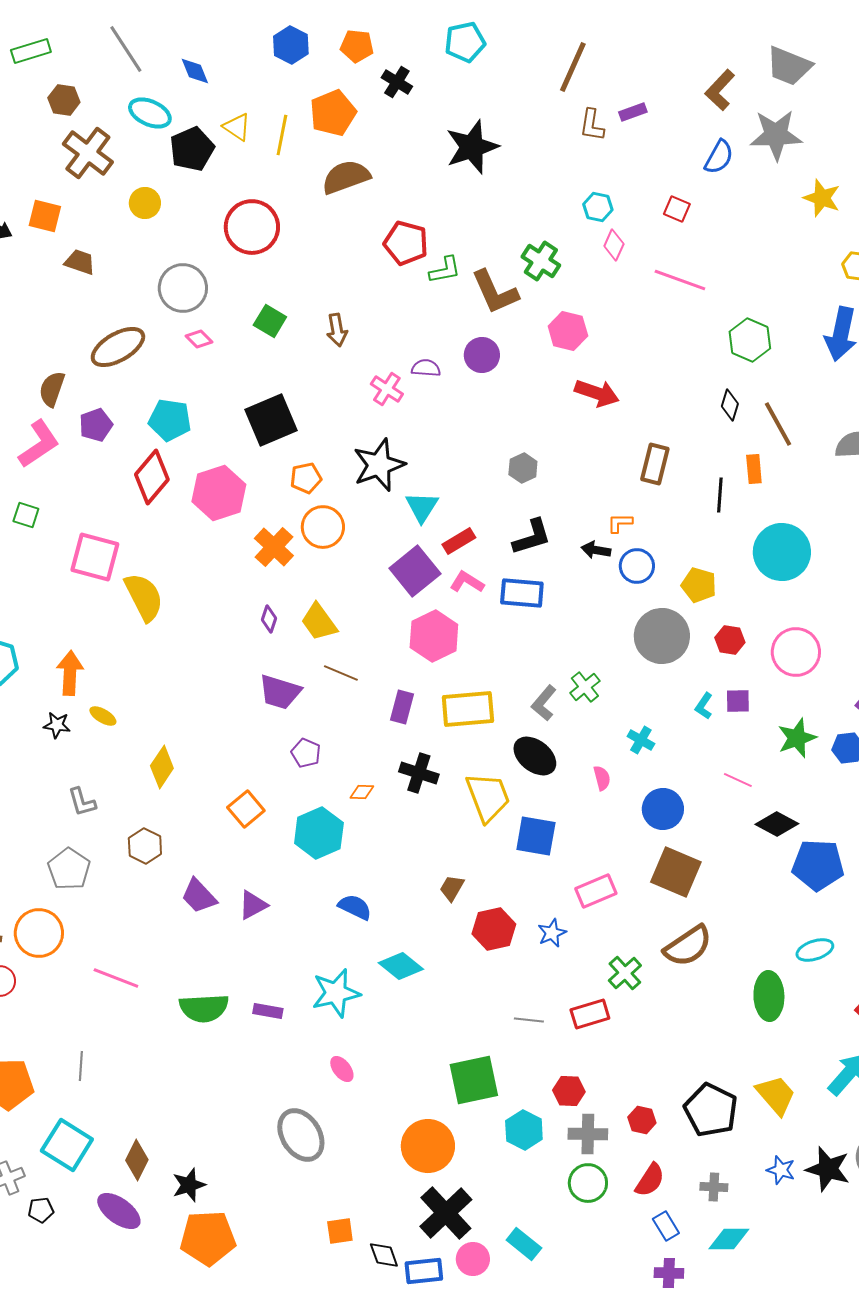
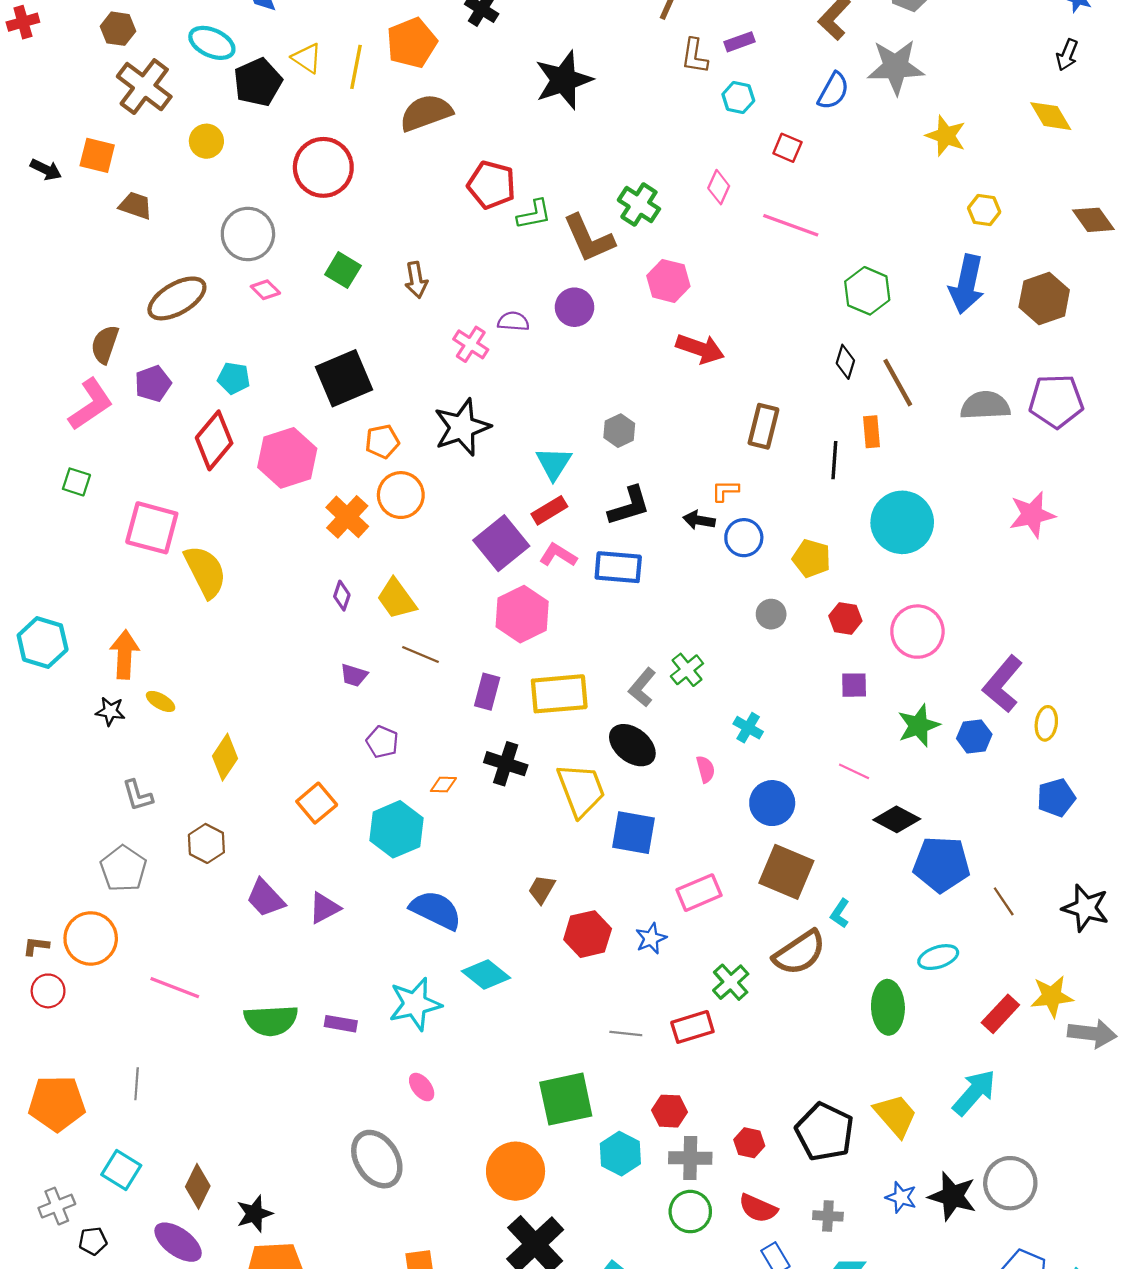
cyan hexagon: (598, 207) -> (738, 97), moved
cyan pentagon: (170, 420) -> (234, 378), size x0.7
cyan triangle: (422, 507) -> (554, 463), moved
gray circle: (662, 636) -> (771, 614), size x0.5
purple trapezoid: (280, 692) -> (354, 675), size x0.6
cyan L-shape: (704, 706) -> (840, 913), moved
blue semicircle: (355, 907) -> (436, 910), size x1.4
cyan square: (67, 1145) -> (121, 1170), size x0.7
red semicircle: (650, 1180) -> (758, 1208), turned 81

